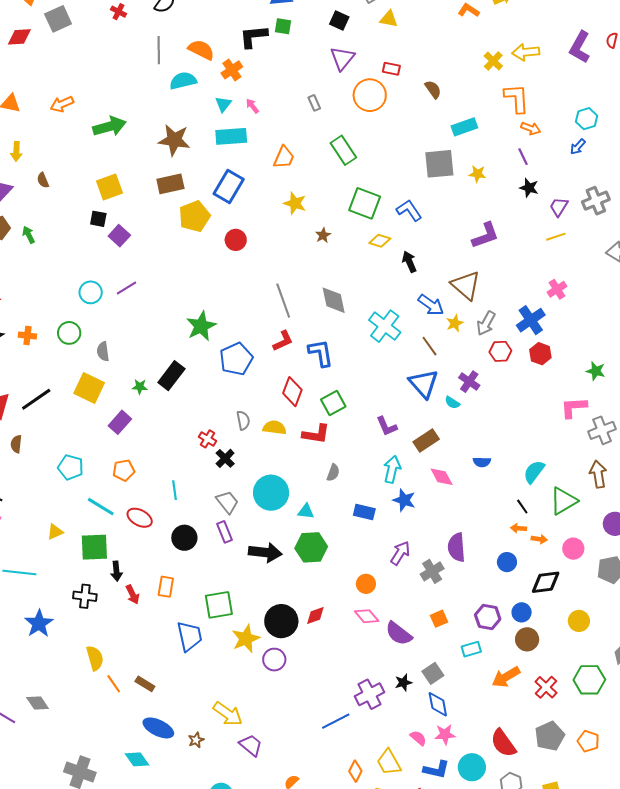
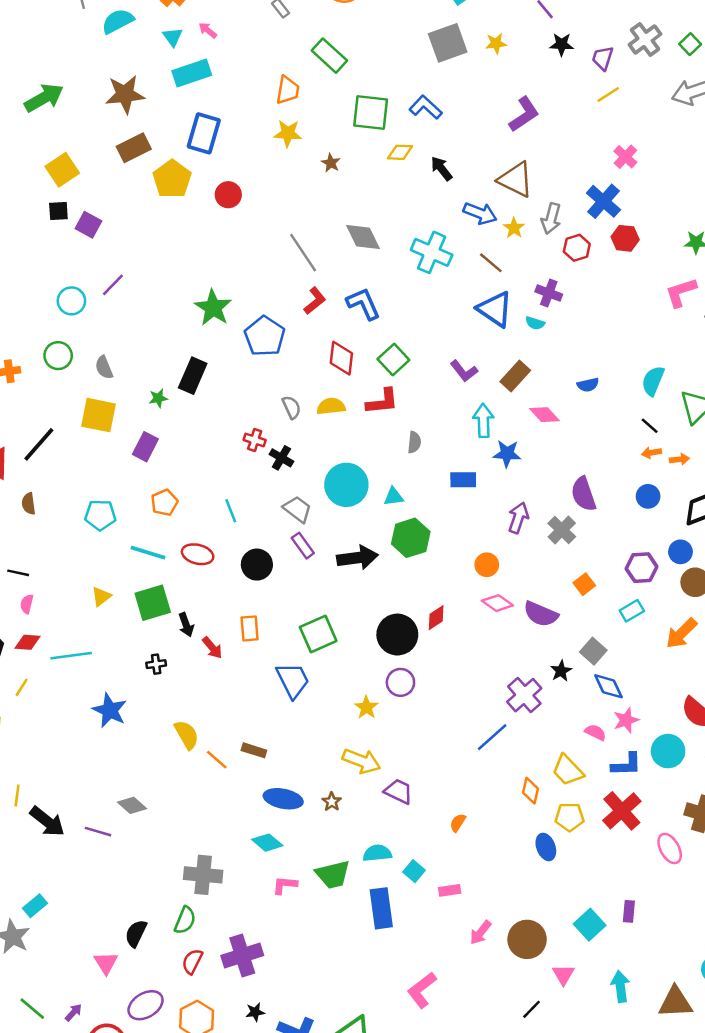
orange trapezoid: (284, 157) -> (288, 90), moved
black cross: (85, 596) -> (156, 664), size x0.7
yellow star: (246, 639) -> (366, 707), moved, size x0.7

